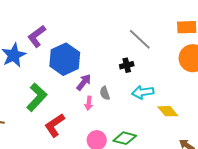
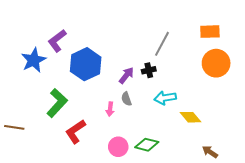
gray line: (140, 39) -> (162, 44), turned 75
purple arrow: (84, 82) -> (126, 75), moved

